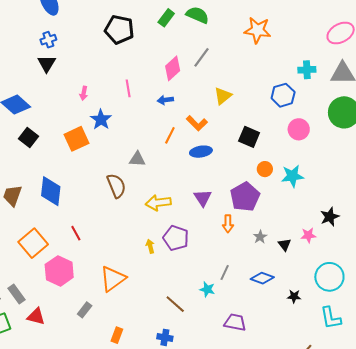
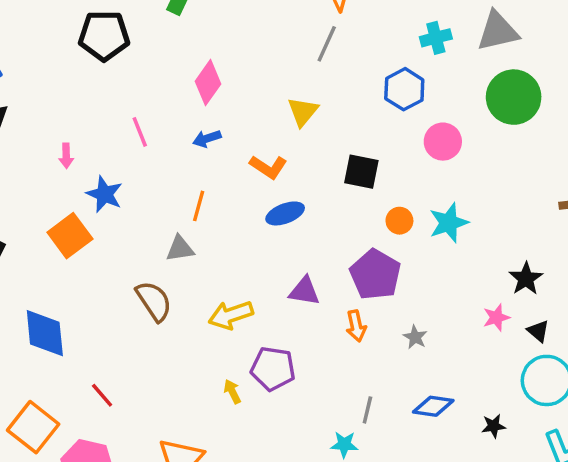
gray line: (201, 57) -> (327, 44), moved
orange line: (170, 135) -> (199, 206), moved
purple triangle: (203, 198) -> (304, 291), turned -36
black triangle: (285, 245) -> (538, 331), moved

